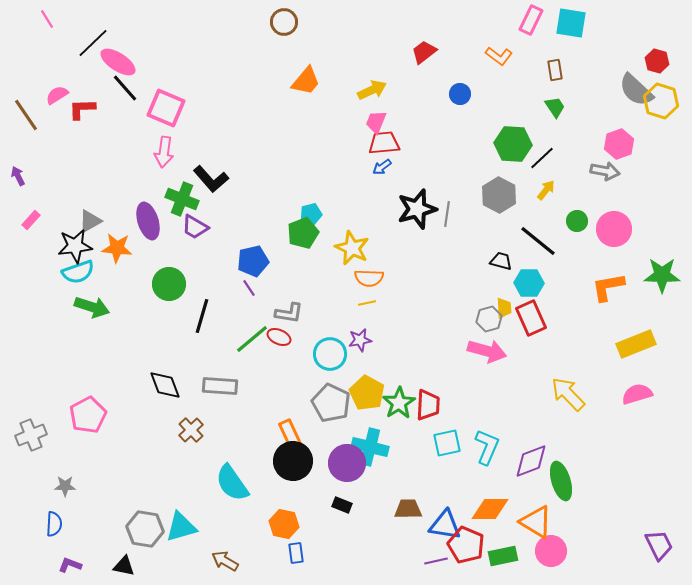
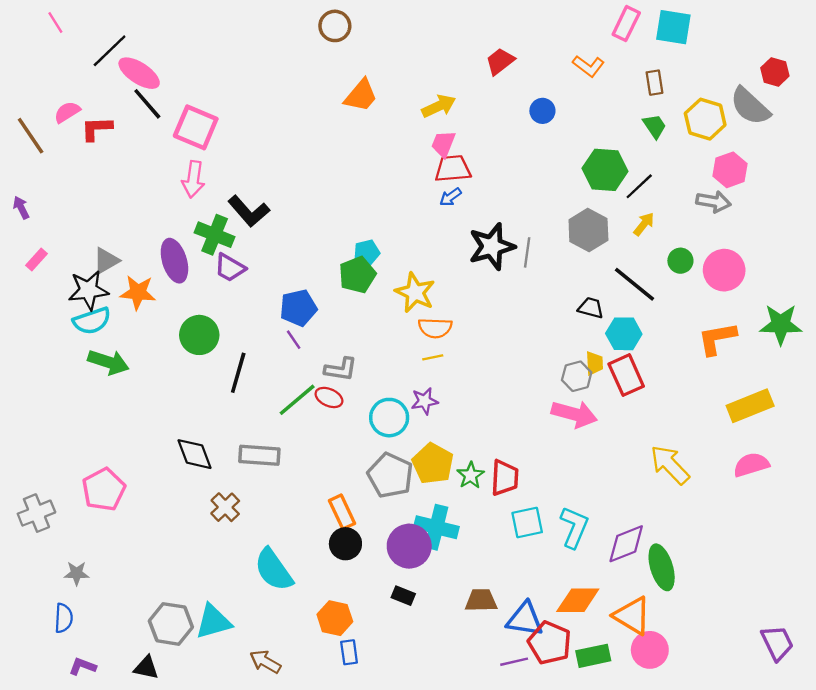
yellow hexagon: (661, 101) -> (705, 119), moved
green star: (399, 403) -> (471, 475), size x0.7
black circle: (293, 461) -> (345, 544), size x0.7

